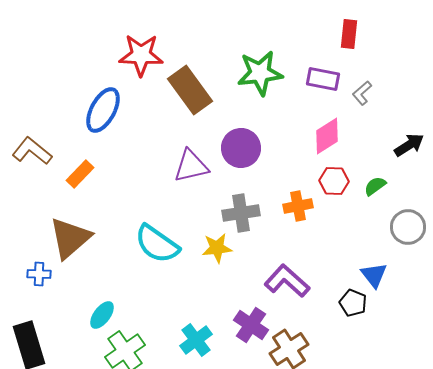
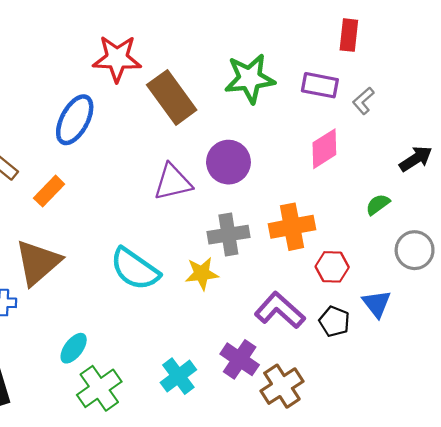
red hexagon: (334, 181) -> (332, 267), moved
orange cross: (298, 206) -> (292, 227), size x1.4
black pentagon: (353, 303) -> (334, 321), moved

